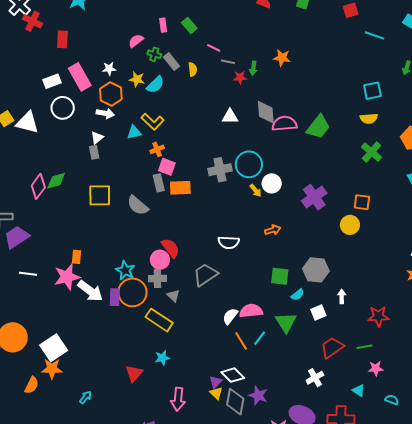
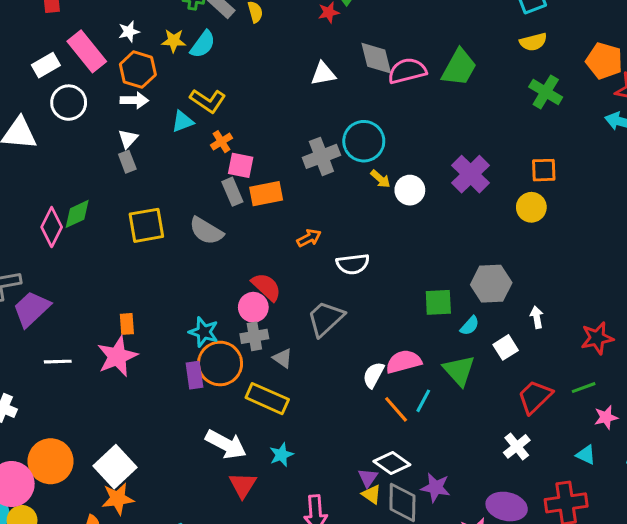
white circle: (272, 183) -> (410, 190), moved
orange arrow: (273, 230) -> (309, 238), moved
white arrow: (90, 291) -> (226, 444), moved

